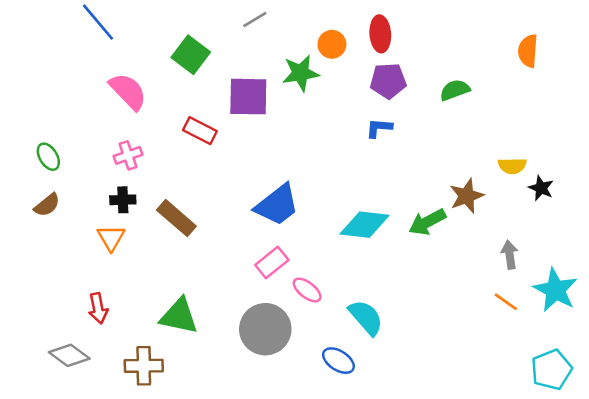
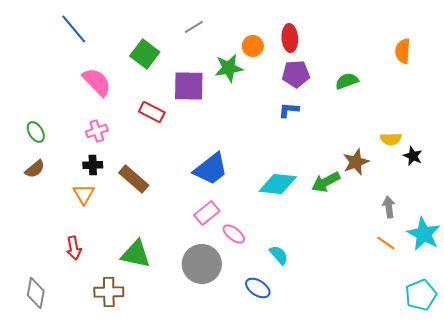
cyan semicircle: (366, 317) -> (279, 255), size x0.7
gray diamond: (69, 355) -> (36, 293), moved, turned 64

